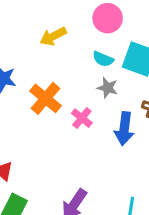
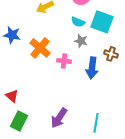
pink cross: (82, 118) -> (64, 61), turned -32

